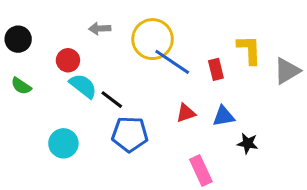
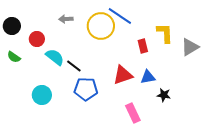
red circle: (68, 60) -> (37, 39), moved
blue line: (172, 62) -> (120, 16), moved
red triangle: (186, 113) -> (123, 75), size x1.5

